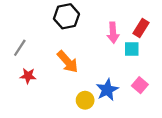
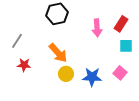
cyan square: (132, 49) -> (126, 46), moved
blue star: (107, 90) -> (92, 77), turned 30
yellow circle: (85, 100) -> (66, 74), moved

